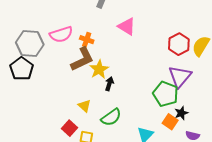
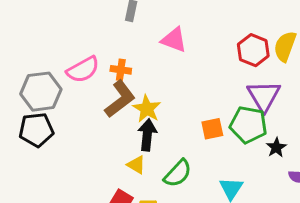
black pentagon: (22, 69) -> (36, 130), turned -30
black arrow: (109, 84) -> (147, 135), moved, size x1.5
orange square: (170, 122) -> (212, 129), moved, turned -35

